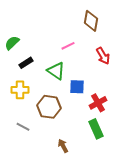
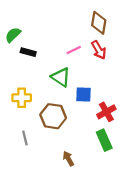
green semicircle: (12, 43) -> (13, 35), moved
red arrow: (103, 56) -> (99, 50), moved
black rectangle: (26, 63) -> (28, 52), moved, turned 48
gray line: (23, 127) -> (25, 138), turned 48

